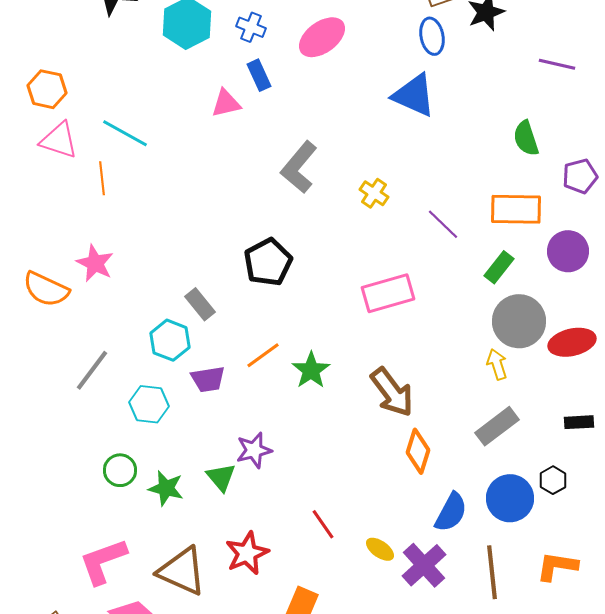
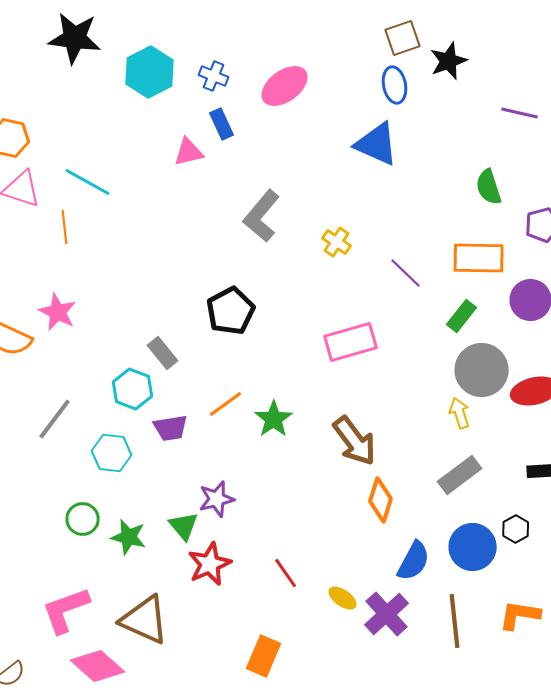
red star: (247, 553) -> (210, 564), moved

